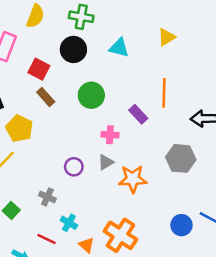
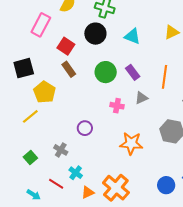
purple rectangle: (138, 114) -> (133, 72), moved
gray triangle: (106, 162) -> (141, 98), moved
orange triangle: (86, 245) -> (88, 192), turned 48

